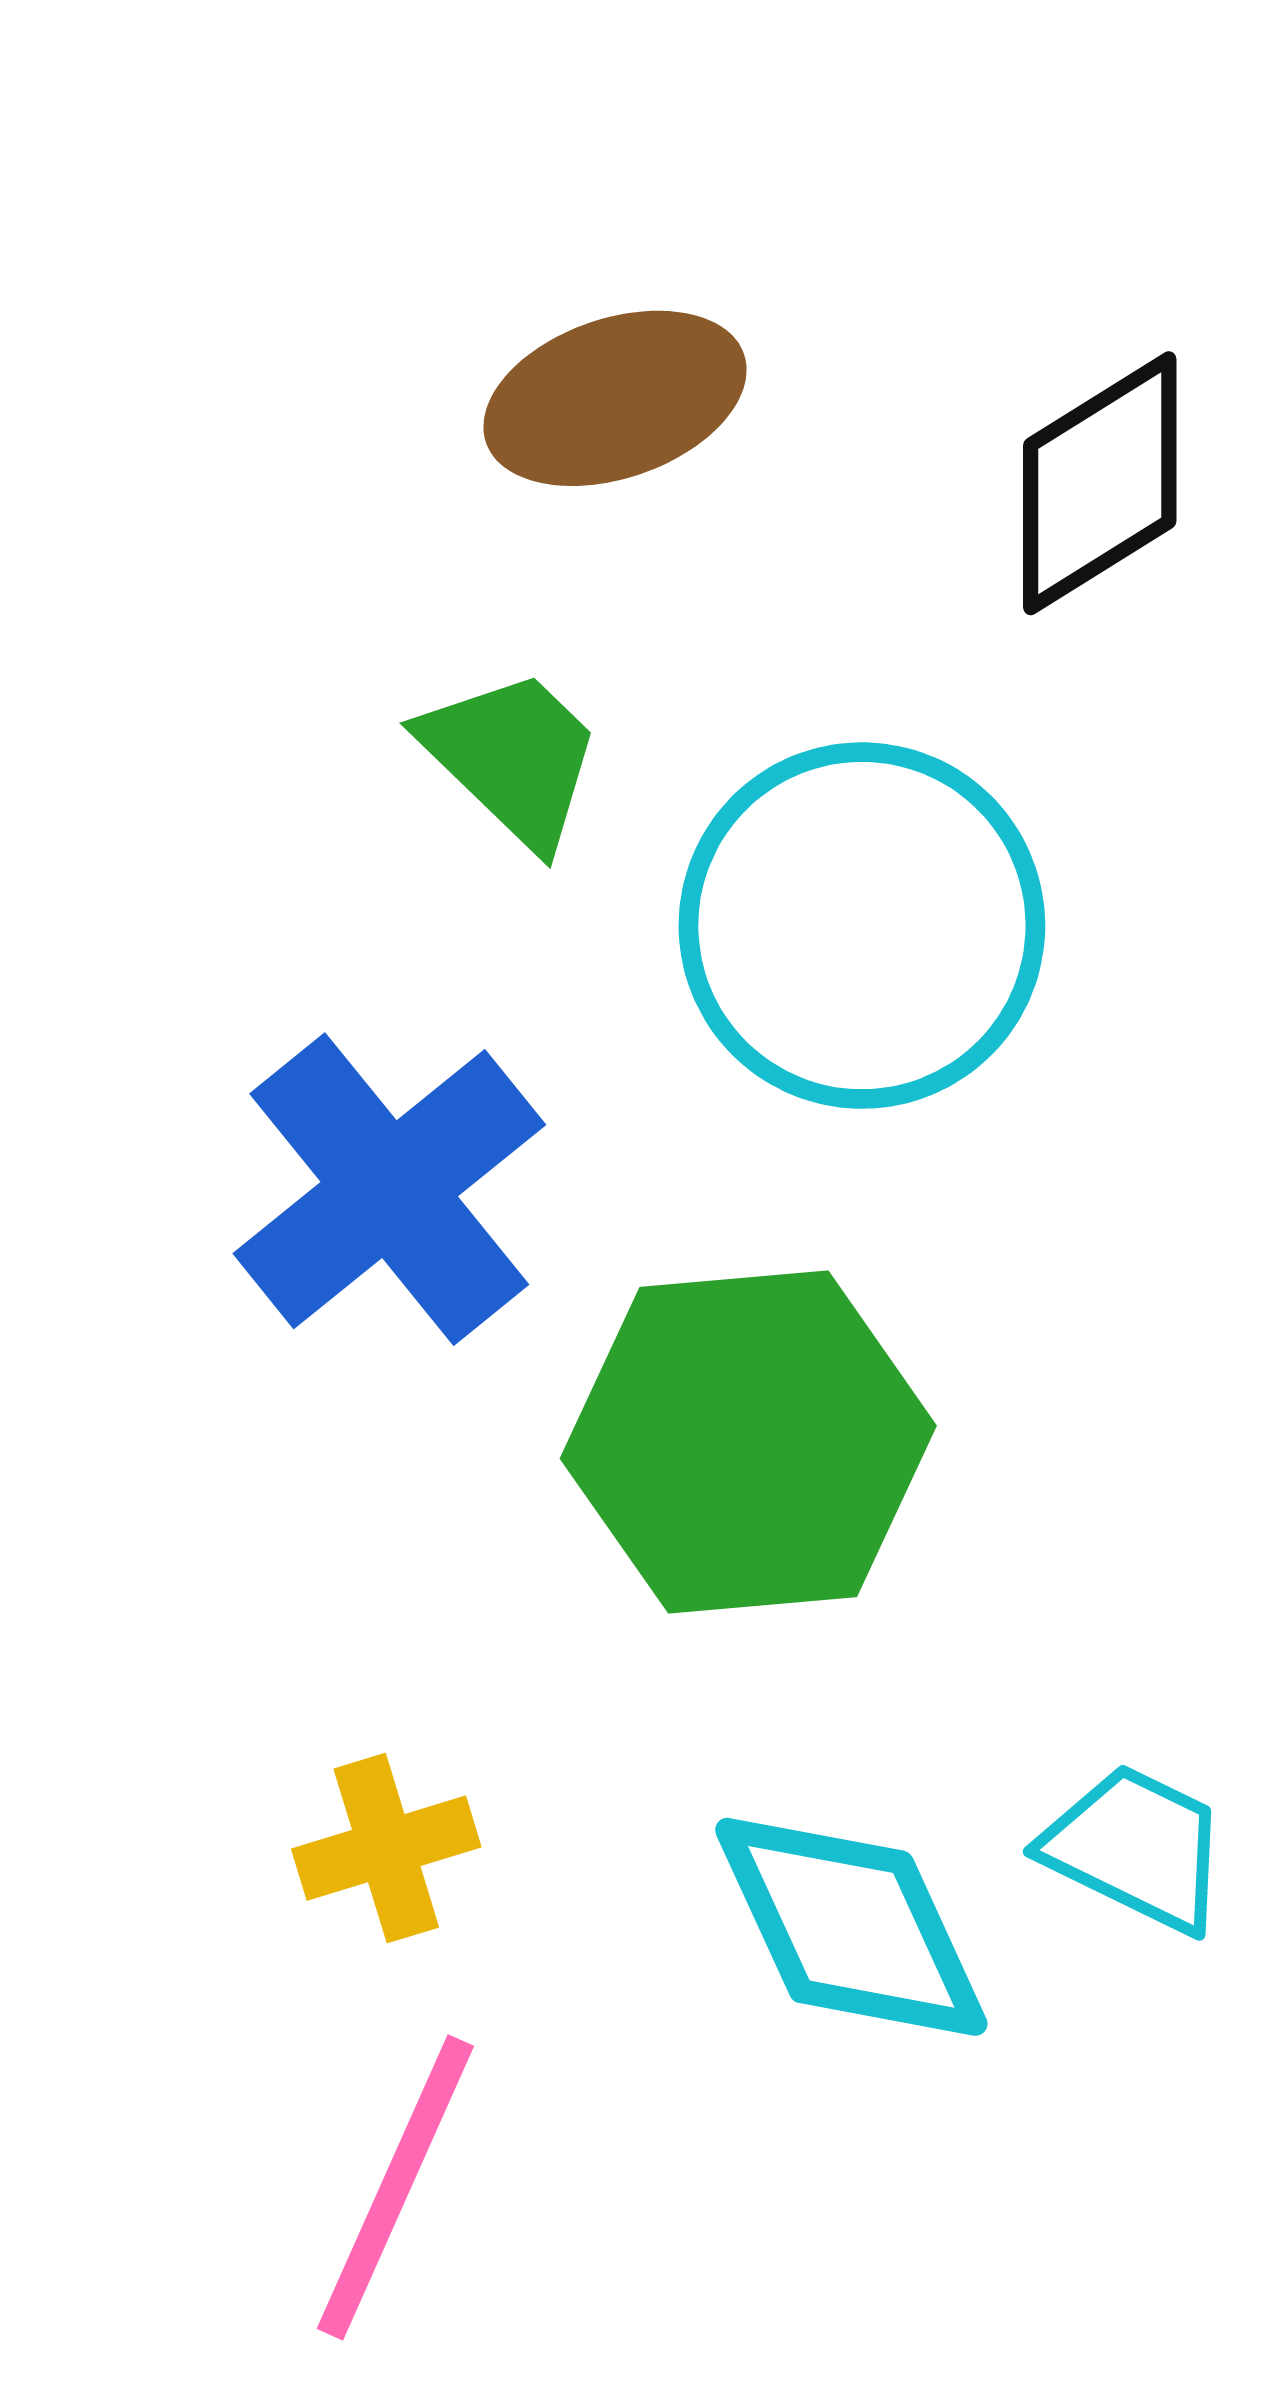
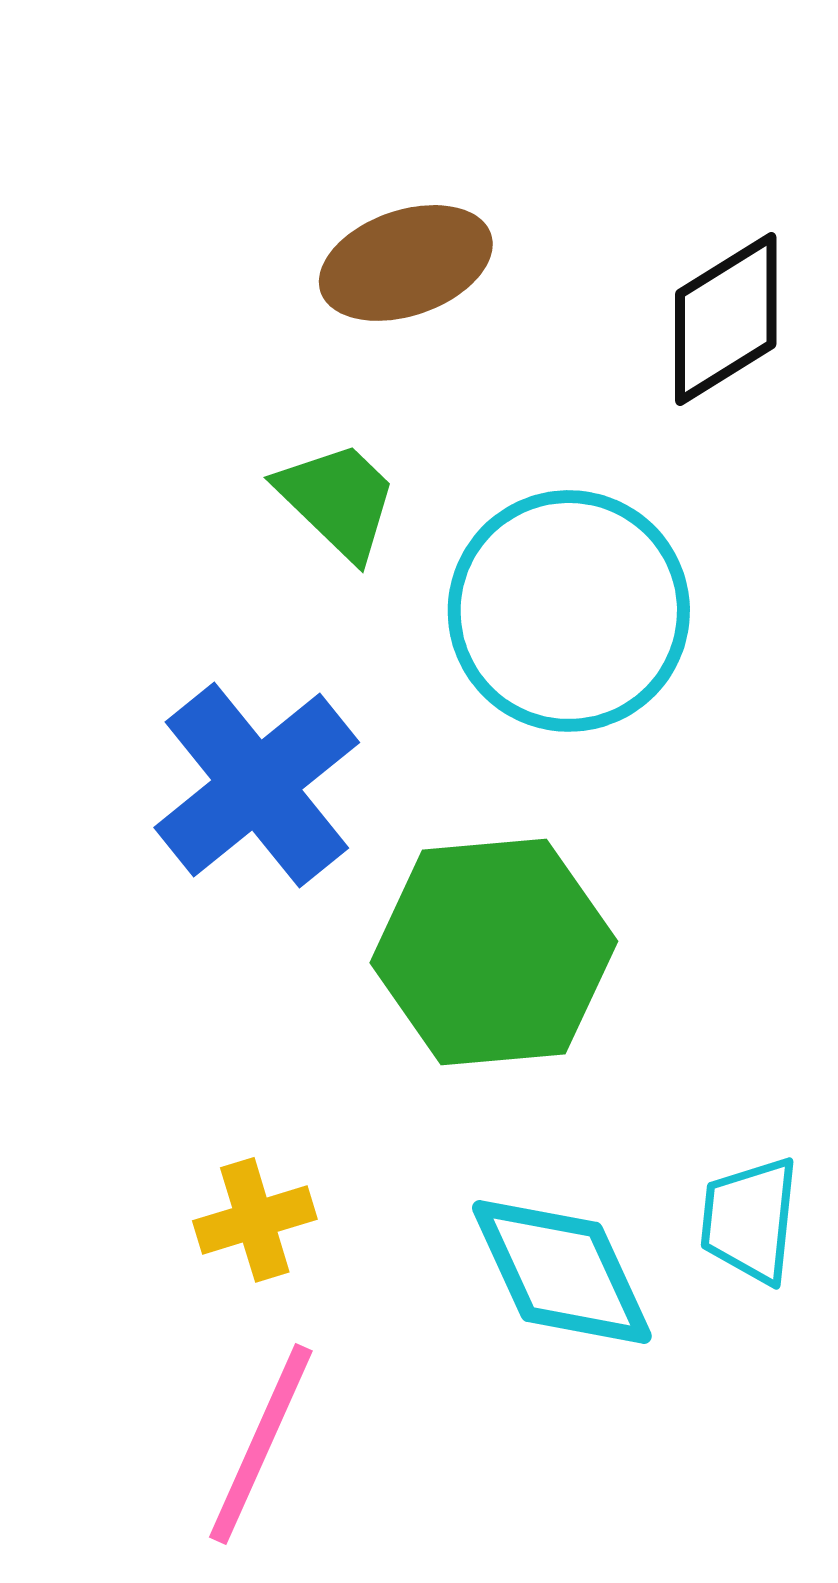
cyan trapezoid: (1136, 1848) -> (750, 1220), turned -110

